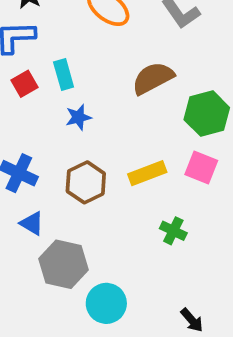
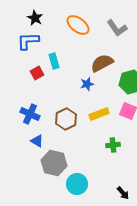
red square: (24, 84) -> (37, 73), moved
blue star: (78, 117) -> (87, 84), moved
green cross: (173, 231) -> (113, 145), turned -32

